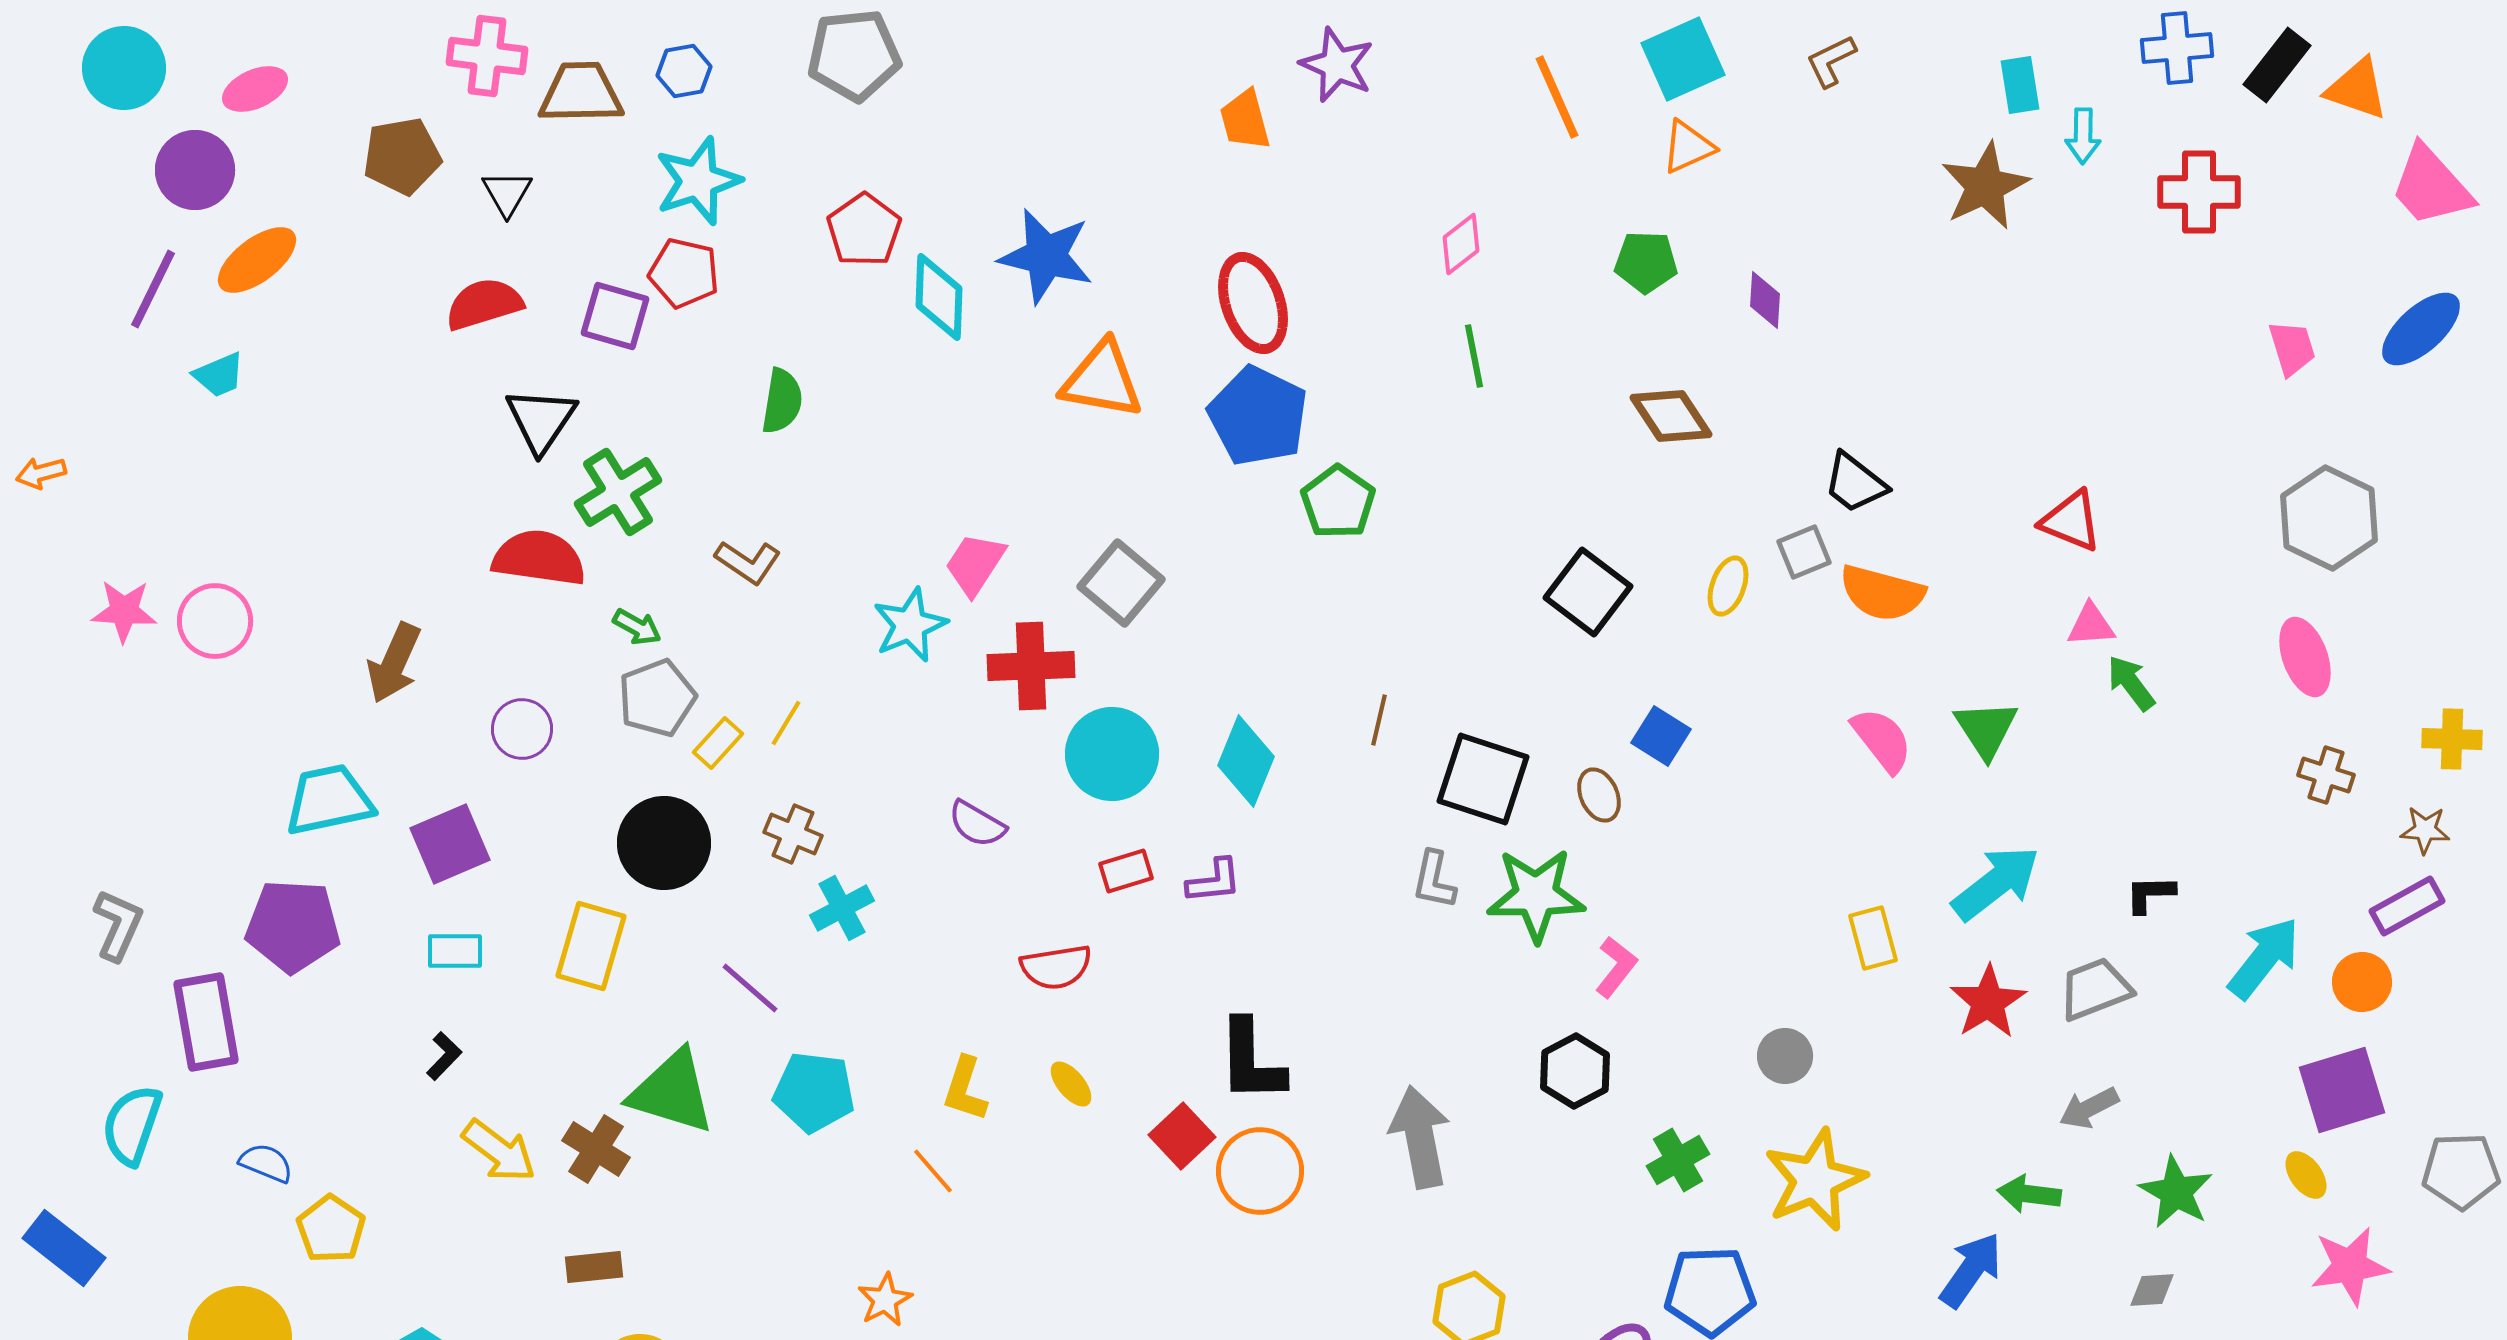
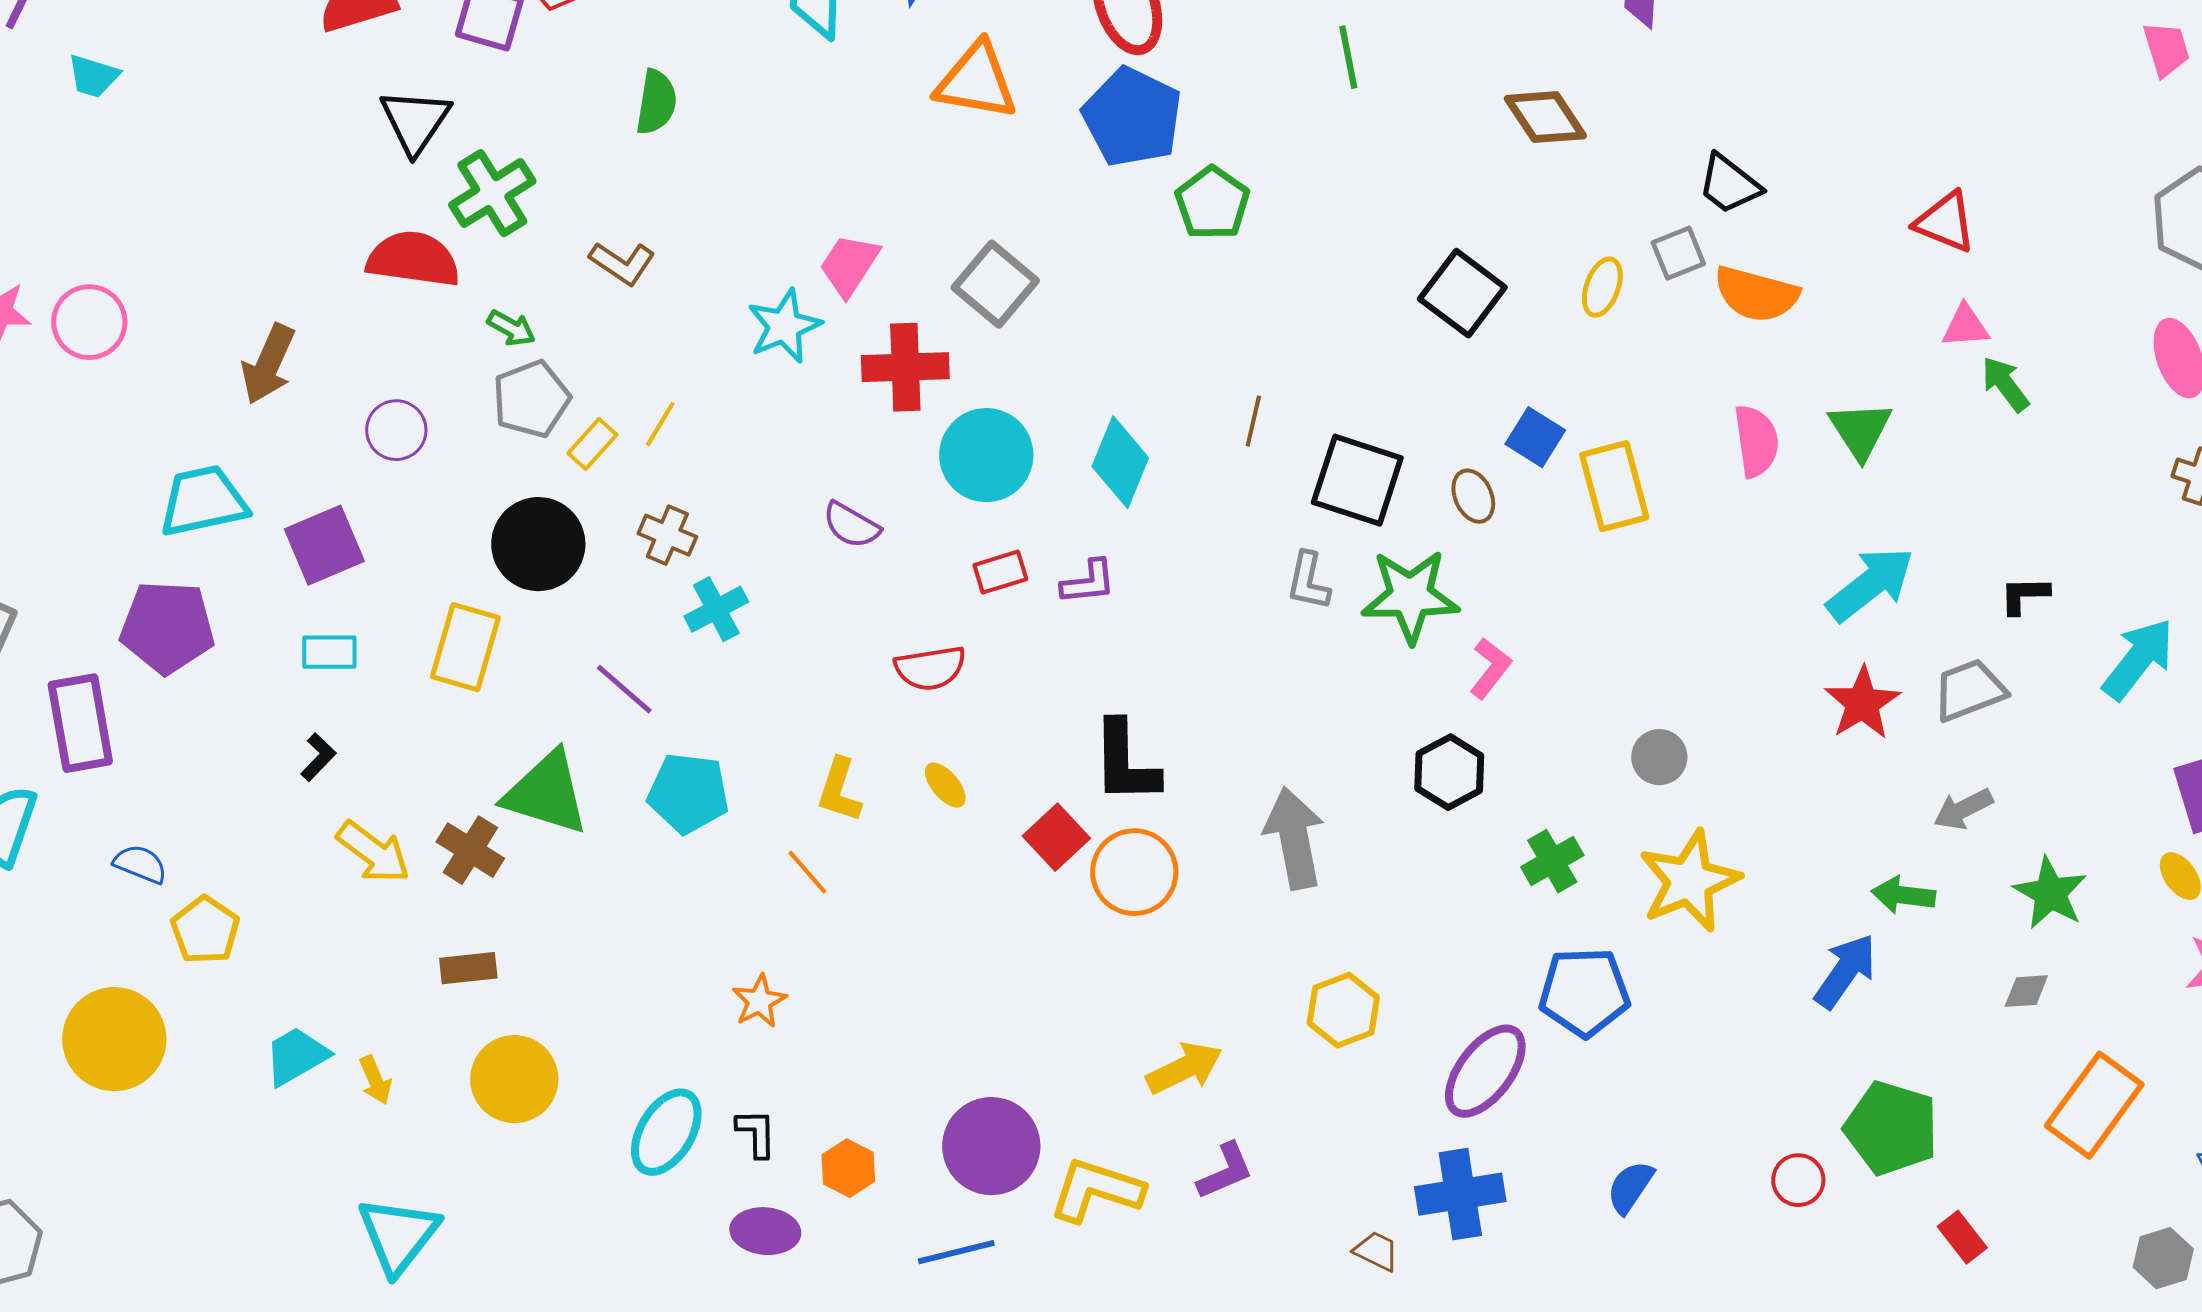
cyan trapezoid: (219, 375) -> (93, 76), turned 40
pink semicircle: (1882, 740) -> (1756, 441), turned 30
yellow rectangle: (1873, 938) -> (1614, 486), moved, size x1.4

